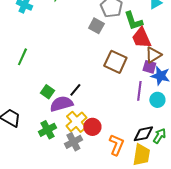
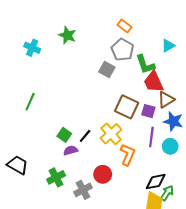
purple square: (149, 67) -> (148, 111), moved
green square: (47, 92) -> (64, 135), moved
purple semicircle: (61, 104) -> (71, 150), size x0.6
yellow cross: (76, 122) -> (111, 134), moved
green arrow: (159, 136) -> (167, 193), moved
orange L-shape: (116, 145) -> (128, 155), moved

